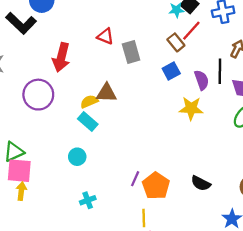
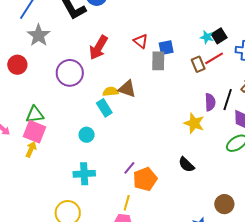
blue square: (171, 71) -> (166, 48), moved
black semicircle: (201, 183) -> (186, 165), moved
cyan cross: (88, 200) -> (84, 174), size x1.5

